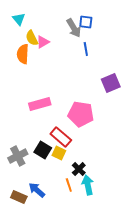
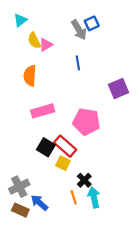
cyan triangle: (19, 19) -> (20, 20), turned 32
blue square: (86, 22) -> (92, 23), turned -32
blue line: (86, 49) -> (78, 63), moved
orange semicircle: (23, 54) -> (30, 76), moved
black square: (43, 150) -> (46, 147), moved
gray cross: (18, 156) -> (19, 187), moved

